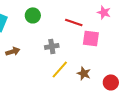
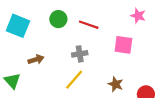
red line: (74, 22) -> (89, 25), moved
yellow line: (60, 69) -> (74, 80), moved

